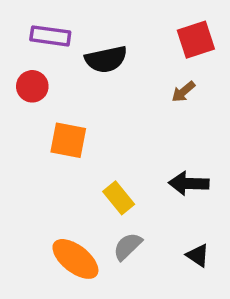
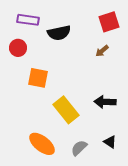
yellow rectangle: (119, 198) -> (66, 110), size x1.5
gray semicircle: (128, 246) -> (79, 148), moved

